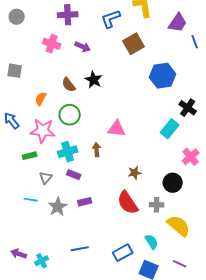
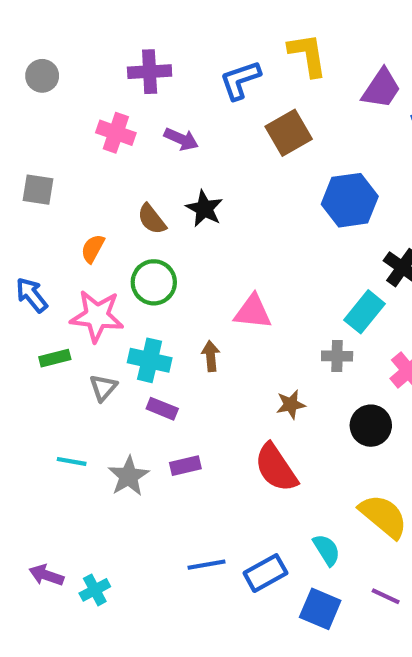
cyan cross: (68, 152) -> (150, 360), turned 30
green rectangle: (30, 156) -> (55, 358), moved
gray triangle: (46, 178) -> (103, 388), moved
gray cross: (157, 205) -> (337, 356), moved
blue line: (80, 249) -> (206, 565), moved

